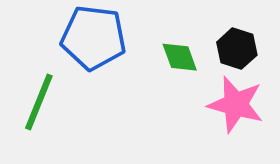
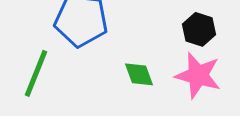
green diamond: (180, 57) -> (139, 74), moved

